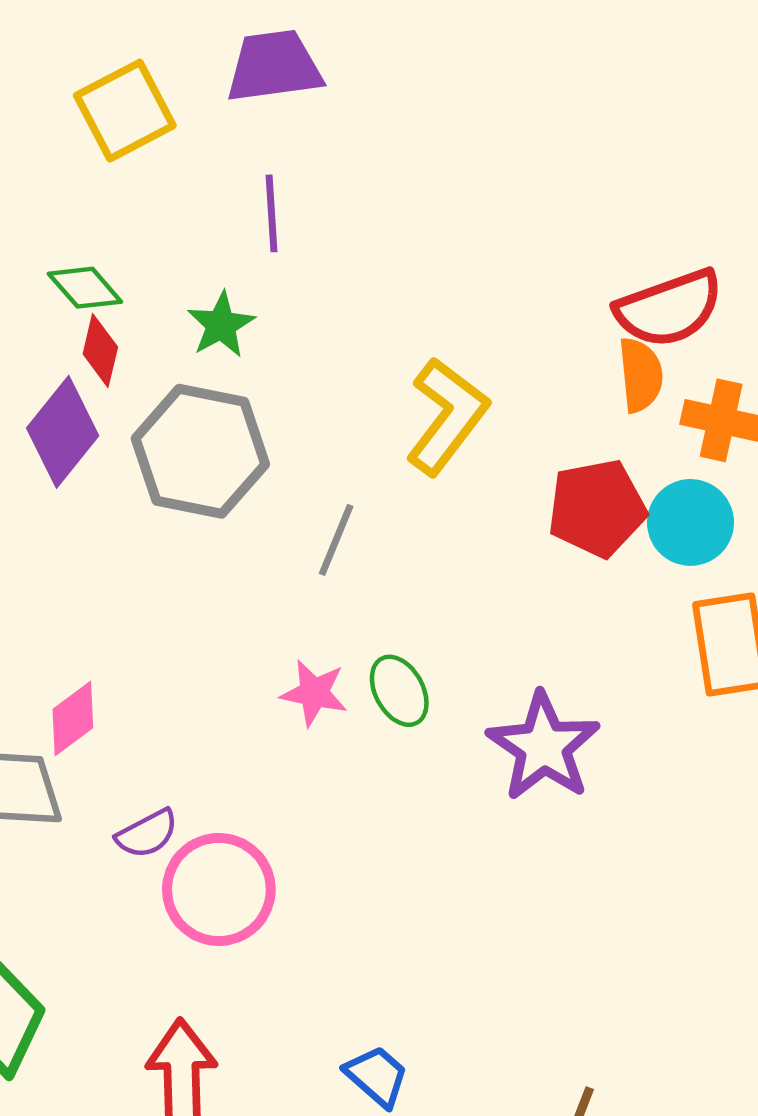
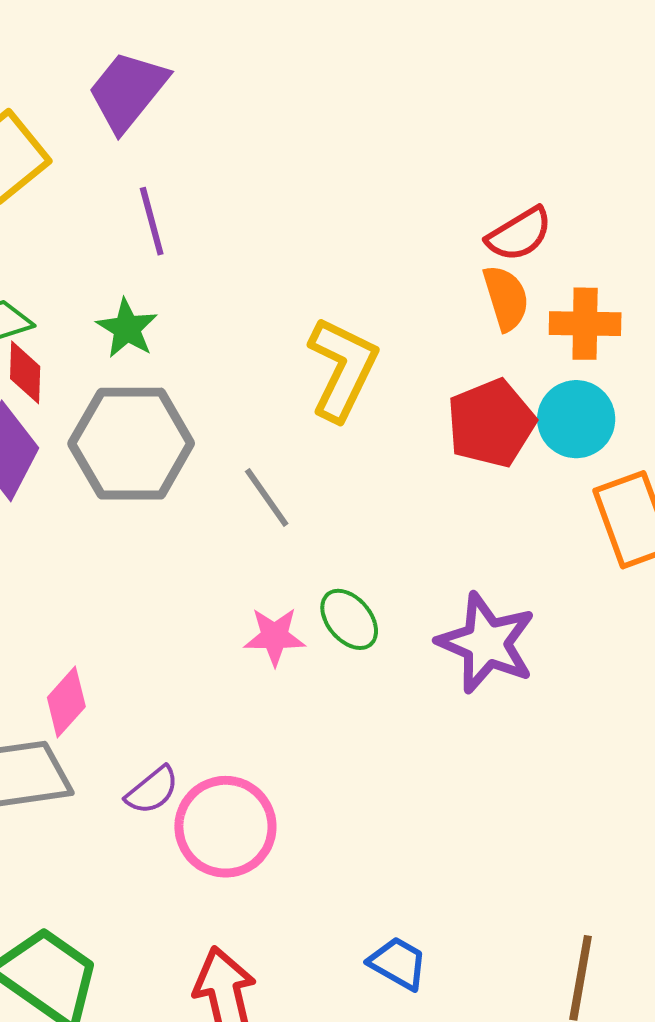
purple trapezoid: (274, 66) -> (128, 91), turned -32
red semicircle: (669, 308) -> (519, 234), size x0.7
gray line: (336, 540) -> (267, 497), turned -46

